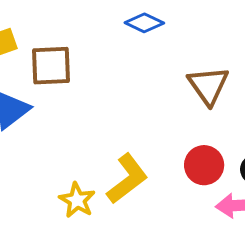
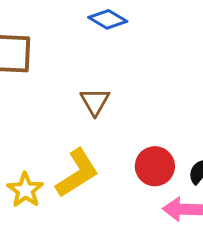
brown triangle: (208, 85) -> (95, 102), moved, size x0.7

